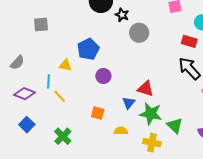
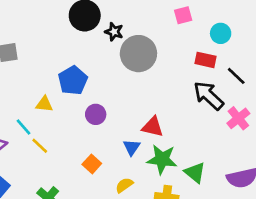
gray circle: (139, 33) -> (138, 54), size x1.4
cyan line: (48, 81) -> (24, 127), turned -40
orange square: (98, 113) -> (92, 164), turned 32
yellow semicircle: (121, 131) -> (124, 185), turned -32

